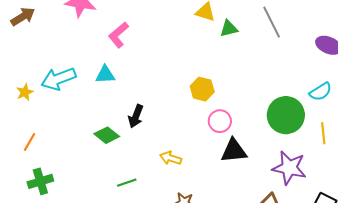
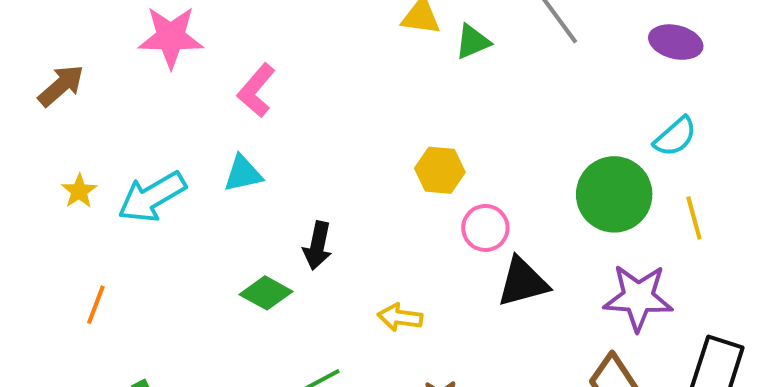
yellow star: (25, 92) -> (79, 191), moved
orange line: (30, 142) -> (96, 305), moved

